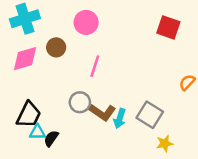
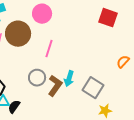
brown circle: (56, 47) -> (18, 34), size x1.6
brown L-shape: (102, 112) -> (55, 86), turned -90
cyan arrow: (120, 118) -> (69, 79), moved

